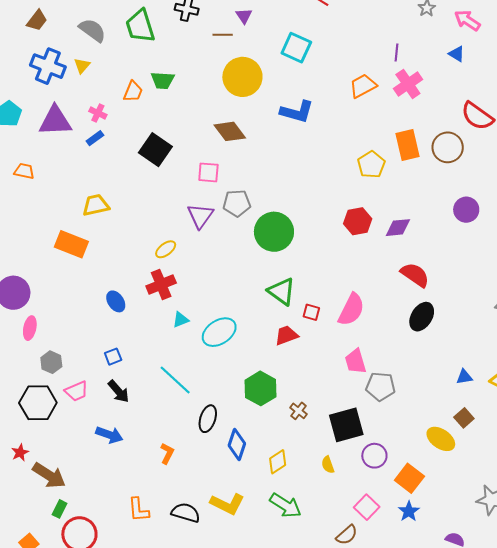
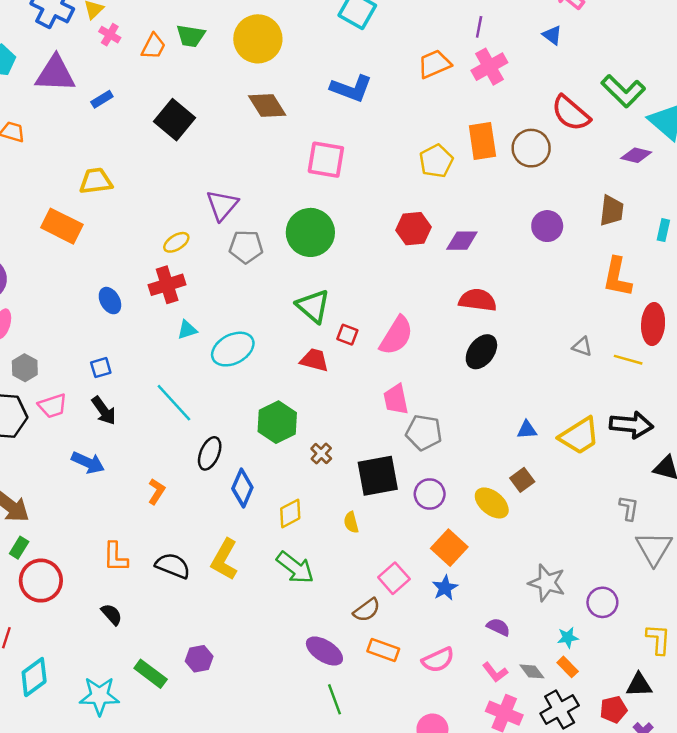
yellow circle: (242, 77) -> (258, 39), moved
pink cross: (98, 113) -> (110, 35), moved
pink square: (208, 172) -> (326, 160), moved, size x1.4
gray pentagon: (237, 203) -> (246, 247), moved
red semicircle: (415, 275) -> (478, 300), turned -32
red trapezoid: (286, 335) -> (314, 360), turned 30
purple circle: (374, 456) -> (430, 494), moved
yellow L-shape: (227, 504) -> (224, 559), turned 88

